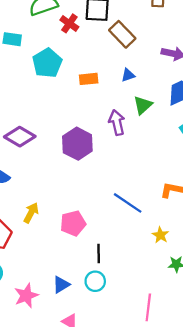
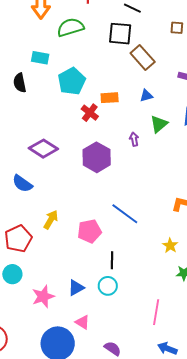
red cross: (69, 23) -> (90, 113), moved
purple arrow: (117, 122) -> (134, 139), size x0.6
blue line: (128, 203) -> (125, 214), moved

